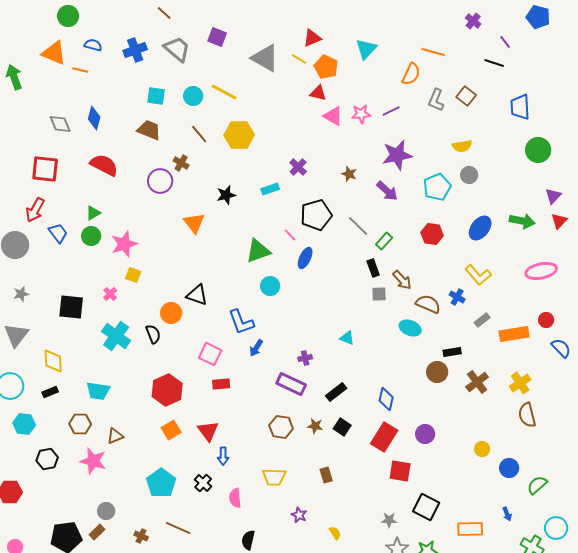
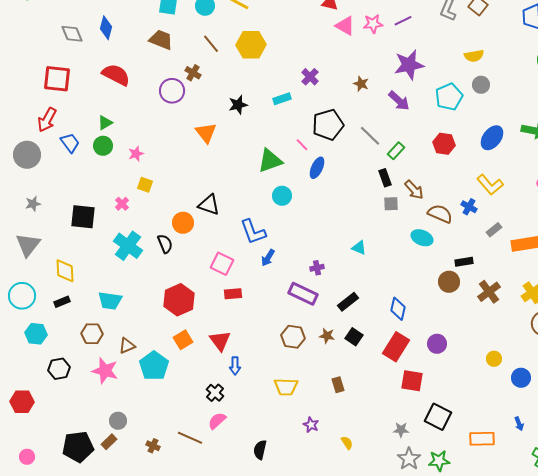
pink star: (124, 244) -> (136, 154), size x0.6
cyan pentagon: (161, 483) -> (154, 366), moved
pink semicircle: (235, 498) -> (217, 421), moved, turned 54

